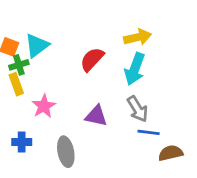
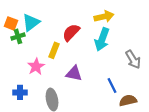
yellow rectangle: (16, 84) -> (54, 50), moved, turned 42
gray arrow: (138, 109) -> (133, 59), moved
blue line: (149, 132) -> (112, 85), turned 56

